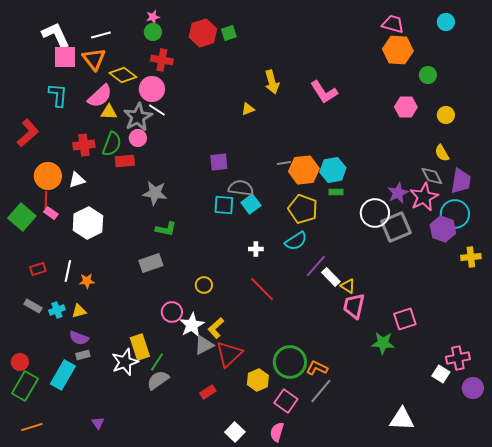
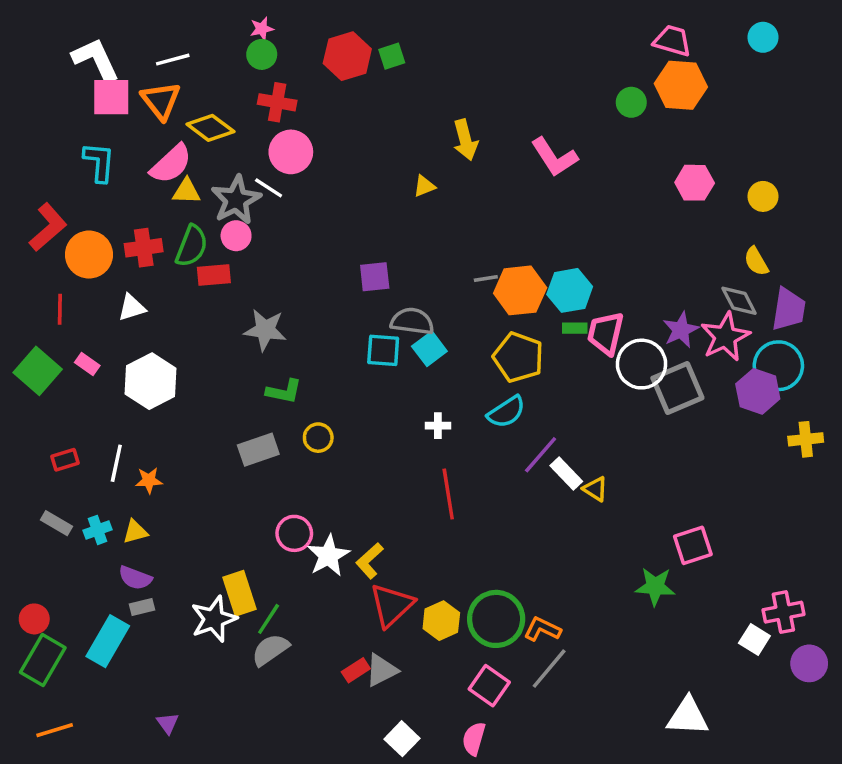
green circle: (428, 75) -> (631, 102), moved
pink circle: (152, 89) -> (291, 152), moved
orange circle: (48, 176) -> (89, 255), moved
red line: (46, 200) -> (60, 309), moved
yellow circle: (204, 285) -> (318, 438), moved
red line: (262, 289) -> (448, 494), turned 36
pink trapezoid: (354, 306) -> (606, 333), moved
gray triangle: (204, 345) -> (381, 670), moved
yellow hexagon: (258, 380) -> (441, 621), moved

